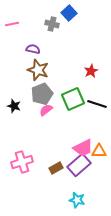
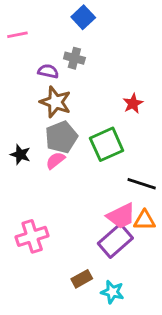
blue square: (69, 13) -> (83, 17), moved
gray cross: (52, 24) -> (74, 58), moved
black line: (97, 104) -> (142, 184), moved
pink semicircle: (46, 110) -> (55, 160), moved
brown rectangle: (56, 168) -> (82, 279), moved

